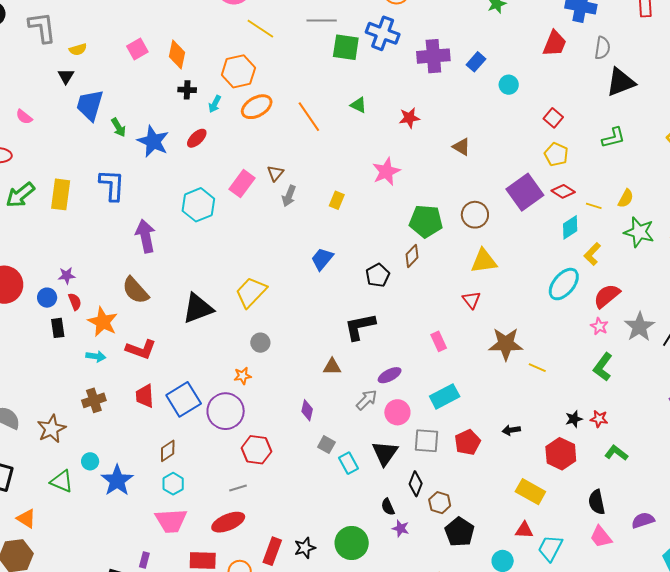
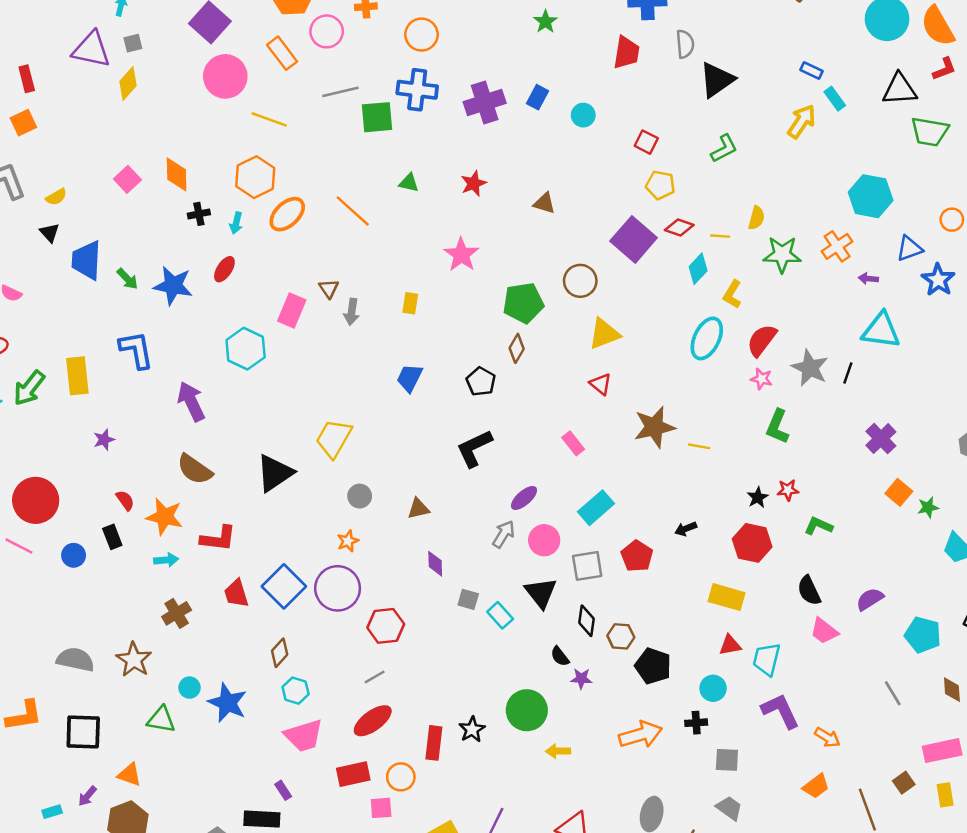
purple star: (67, 276) -> (104, 440), moved
blue circle: (47, 298) -> (74, 555), moved
brown triangle: (332, 367) -> (418, 509), moved
purple rectangle: (144, 560) -> (283, 790), turned -35

